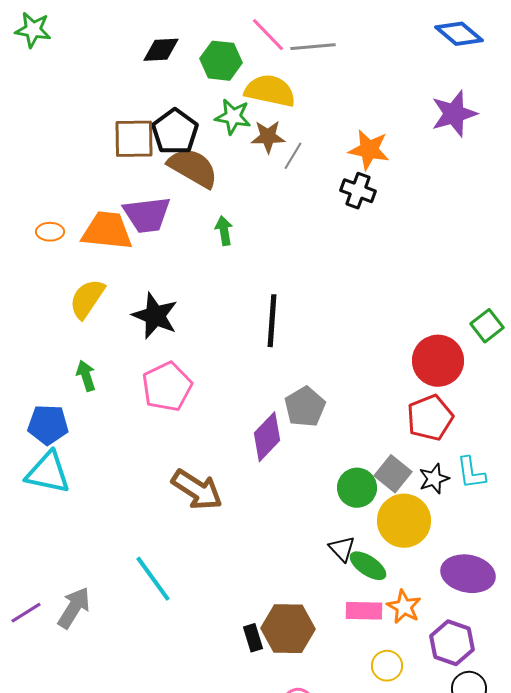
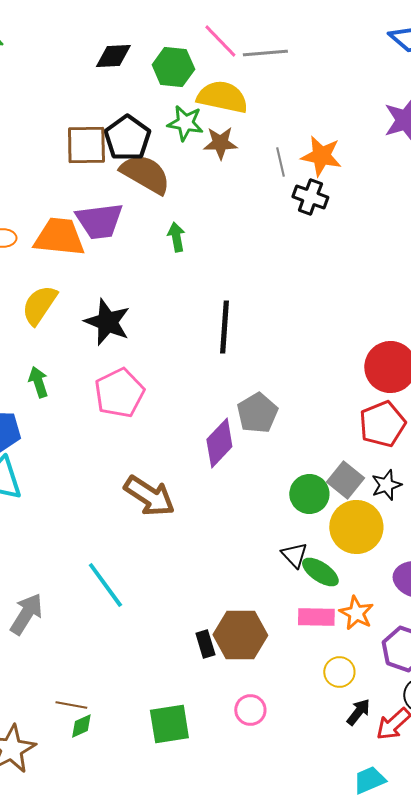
gray line: (293, 156) -> (280, 162), moved, turned -44

